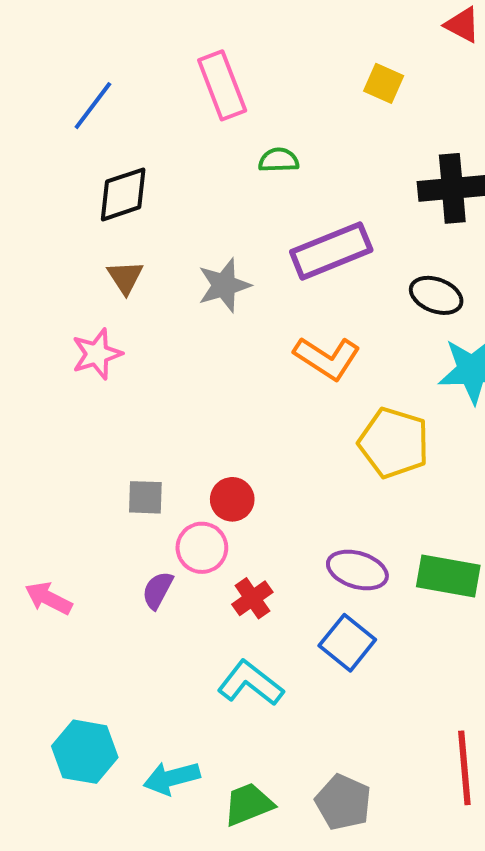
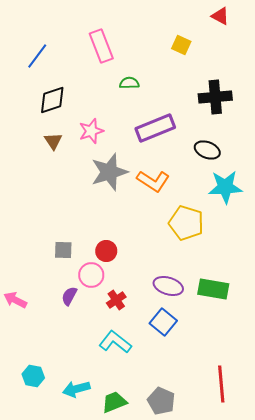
gray star: (224, 285) -> (109, 172), moved, size x1.4
pink star: (97, 354) -> (91, 131), moved
cyan hexagon: (85, 752) -> (33, 376), size x0.7

